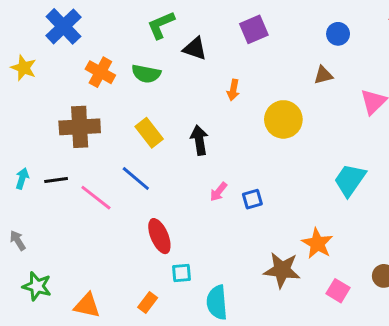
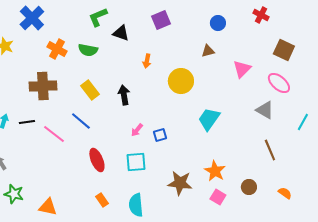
cyan trapezoid: (350, 180) -> (209, 119), moved
orange star: (317, 243) -> (215, 171), moved
cyan square: (182, 273) -> (136, 162), moved, size x1.5
orange rectangle: (148, 302) -> (102, 200), moved, turned -72

